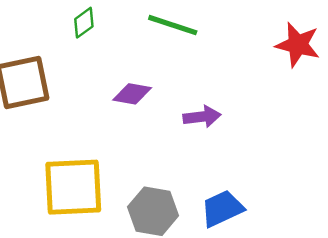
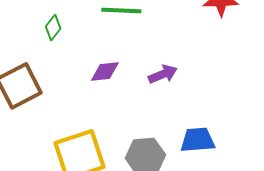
blue trapezoid: (222, 209) -> (198, 140), turned 36

